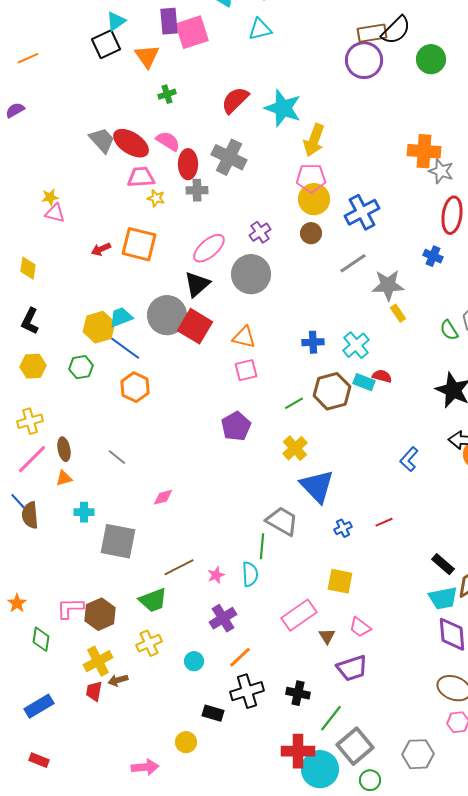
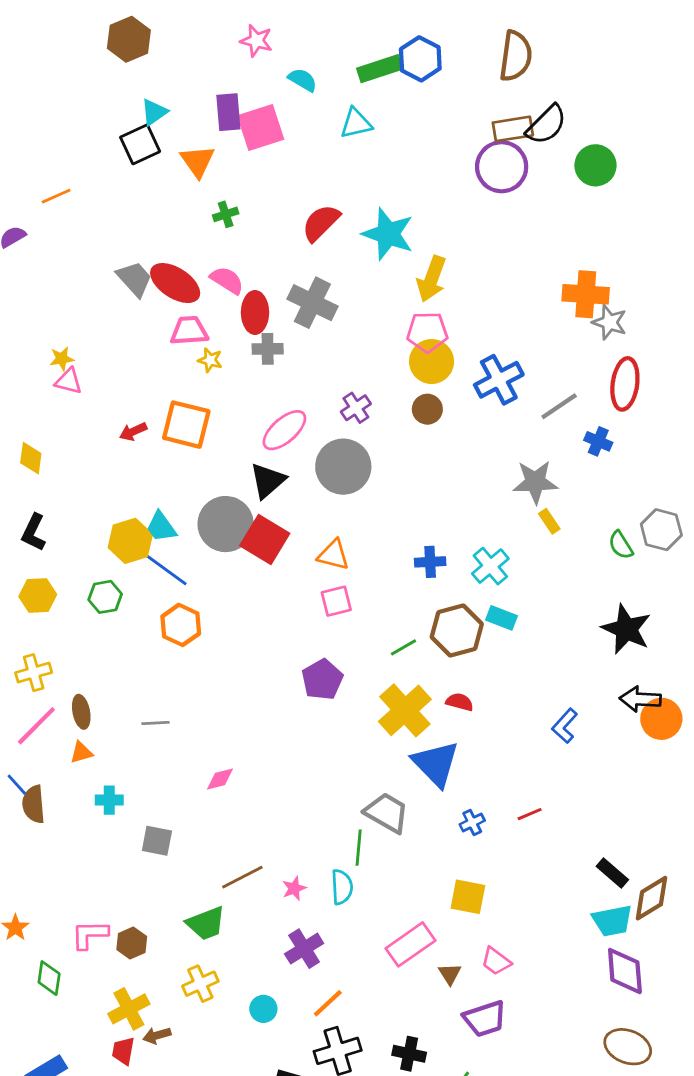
orange line: (28, 58) -> (56, 196), moved
gray line: (353, 263) -> (559, 406), moved
cyan trapezoid: (121, 317) -> (161, 527), turned -105
red semicircle: (382, 376) -> (460, 702), moved
yellow cross: (295, 448) -> (405, 710), size x1.5
gray line: (117, 457) -> (156, 723), turned -42
gray square: (118, 541) -> (157, 841), size x0.6
brown hexagon: (100, 614) -> (132, 943), size x0.7

